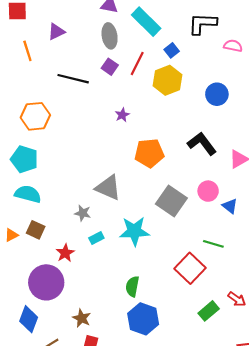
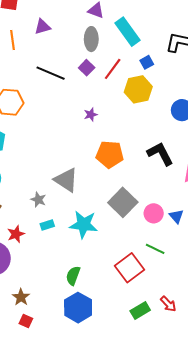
pink circle: (208, 191) -> (154, 213), moved

